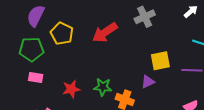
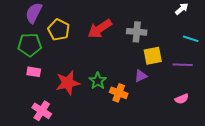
gray cross: (145, 17) -> (137, 32), moved, turned 30
green star: (103, 87) -> (98, 81), turned 30
red star: (71, 89) -> (68, 83), size x1.4

